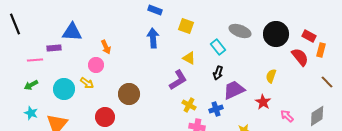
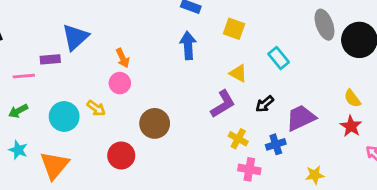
gray ellipse: (240, 31) -> (324, 25), moved, turned 50
blue triangle: (72, 32) -> (75, 37), turned -45
pink circle: (96, 65) -> (120, 83), moved
black arrow: (218, 73) -> (265, 104), moved, turned 32
yellow semicircle: (271, 76) -> (352, 98), turned -56
red star: (263, 102) -> (351, 126), moved

